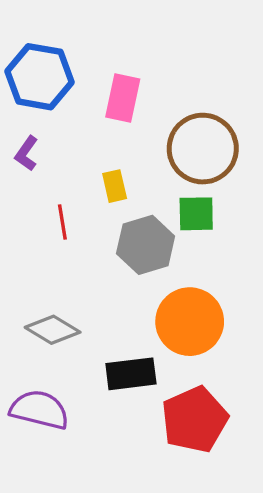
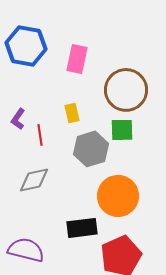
purple L-shape: (26, 153) -> (18, 119), moved
gray diamond: (53, 330) -> (34, 180), moved, turned -44

